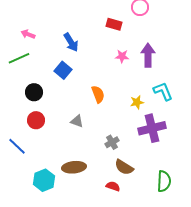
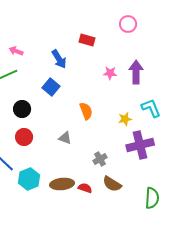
red rectangle: (114, 24) -> (87, 40), moved
cyan hexagon: (44, 180) -> (29, 179), moved
red semicircle: (113, 186) -> (85, 188), moved

